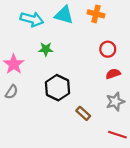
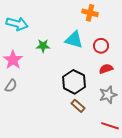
cyan triangle: (64, 15) -> (74, 40), moved
cyan arrow: (32, 19) -> (17, 24), moved
black hexagon: (58, 88) -> (74, 82), moved

